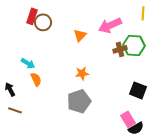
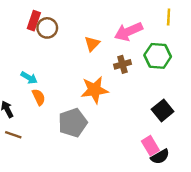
brown cross: (120, 49) -> (122, 64), moved
orange star: (82, 73) -> (95, 90), size x1.6
black square: (138, 90) -> (163, 110), turned 30
gray pentagon: (79, 101) -> (73, 123), moved

